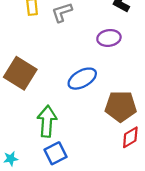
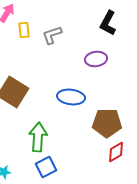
blue ellipse: (82, 79) -> (71, 97), turned 36

